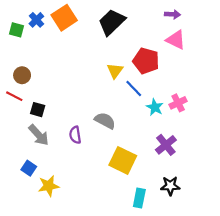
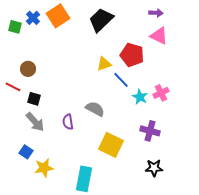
yellow triangle: (115, 71) -> (104, 64), turned 35
brown circle: (22, 75) -> (28, 69), moved
purple cross: (166, 145) -> (150, 131), turned -36
cyan rectangle: (139, 198) -> (84, 179), moved, size x1.4

